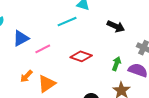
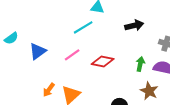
black arrow: (116, 26) -> (134, 25), turned -30
pink line: (43, 49) -> (72, 55), moved

